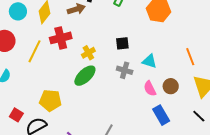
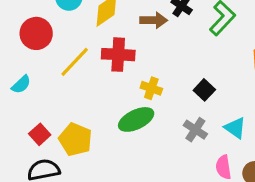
black square: (122, 43) -> (204, 90), turned 32
yellow cross: (88, 53) -> (151, 88), turned 32
red square: (16, 115) -> (40, 134), moved

